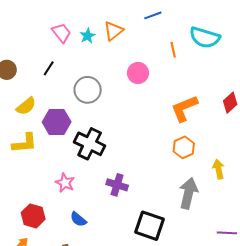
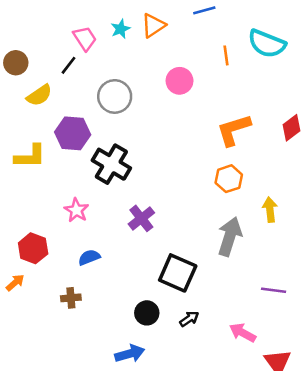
pink trapezoid: (61, 33) -> (85, 38), moved
yellow semicircle: (26, 106) -> (39, 95), moved
purple cross: (117, 185) -> (141, 218), turned 30
blue semicircle: (78, 219) -> (89, 257), turned 114

